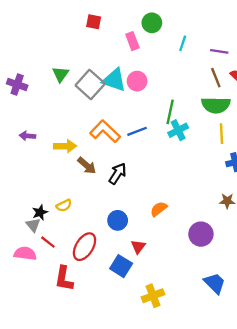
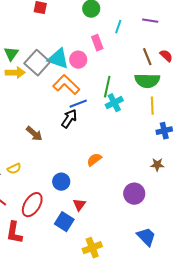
pink rectangle: (132, 41) -> (97, 43), moved
purple line: (219, 51) -> (150, 21), moved
orange L-shape: (105, 131) -> (66, 85), moved
yellow arrow: (65, 146) -> (15, 73), moved
black arrow: (118, 174) -> (69, 119), moved
orange semicircle: (159, 209) -> (94, 160), moved

